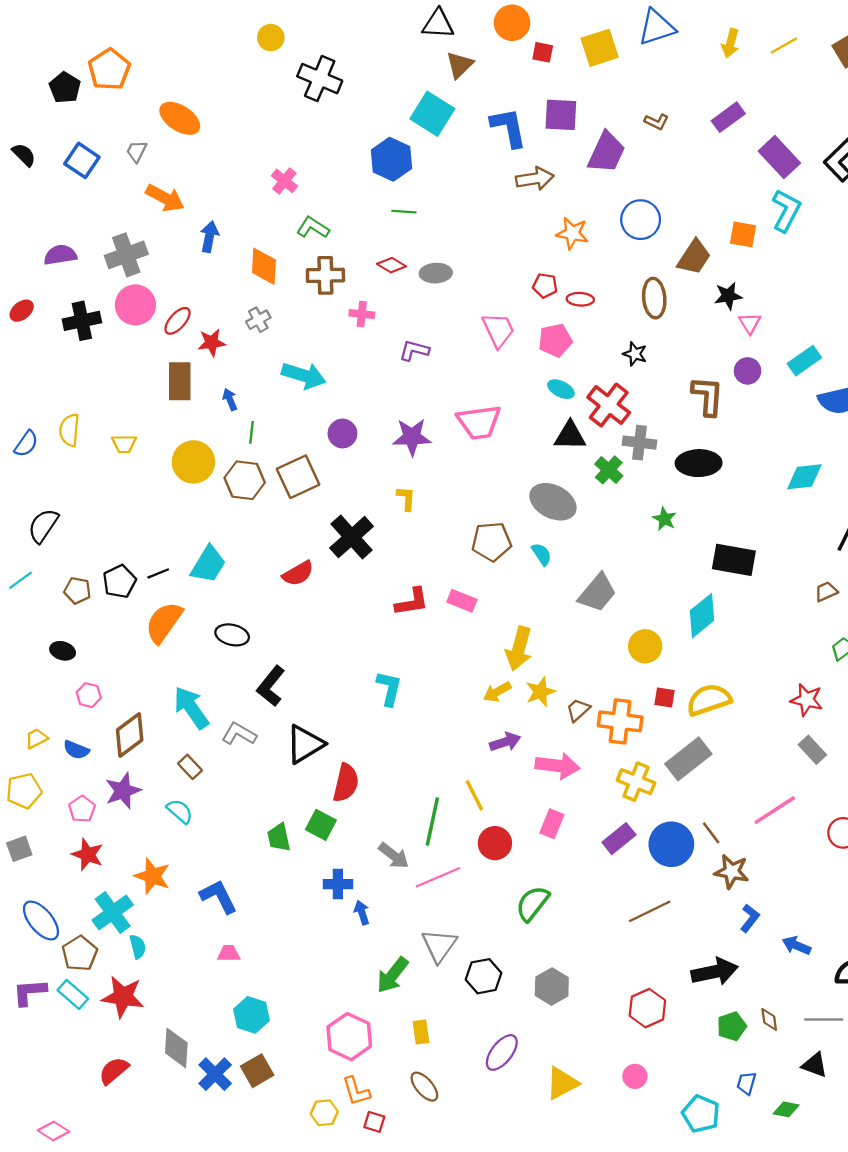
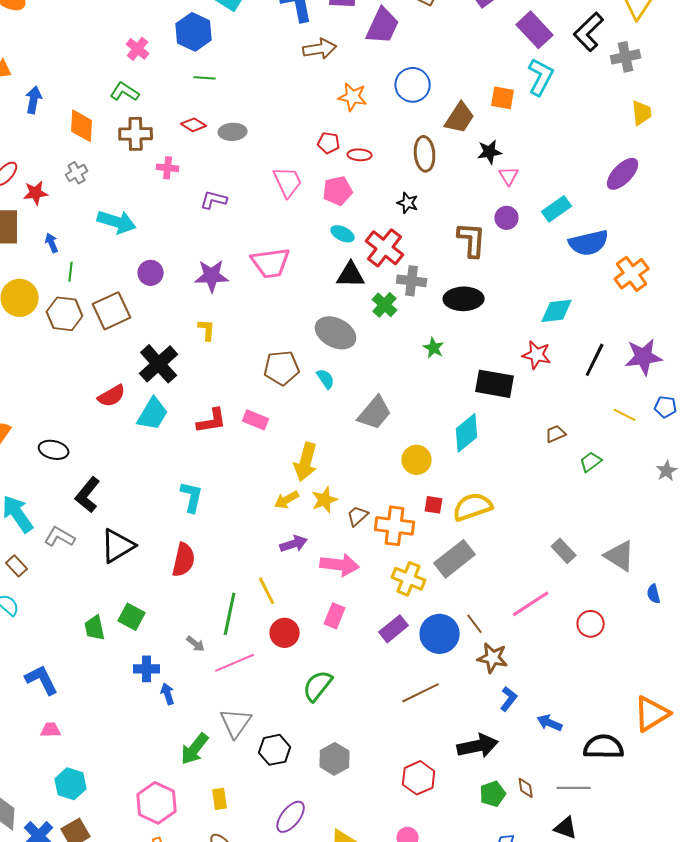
pink cross: (284, 181) -> (138, 49), moved
cyan trapezoid: (208, 564) -> (153, 414), moved
brown trapezoid: (826, 592) -> (556, 434), moved
red star: (807, 700) -> (537, 355), moved
red semicircle: (346, 783) -> (184, 560), moved
gray arrow: (394, 856) -> (196, 644), size x0.7

